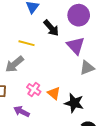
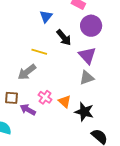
gray triangle: (87, 68) -> (87, 78), moved
purple arrow: (22, 111) -> (28, 110), moved

